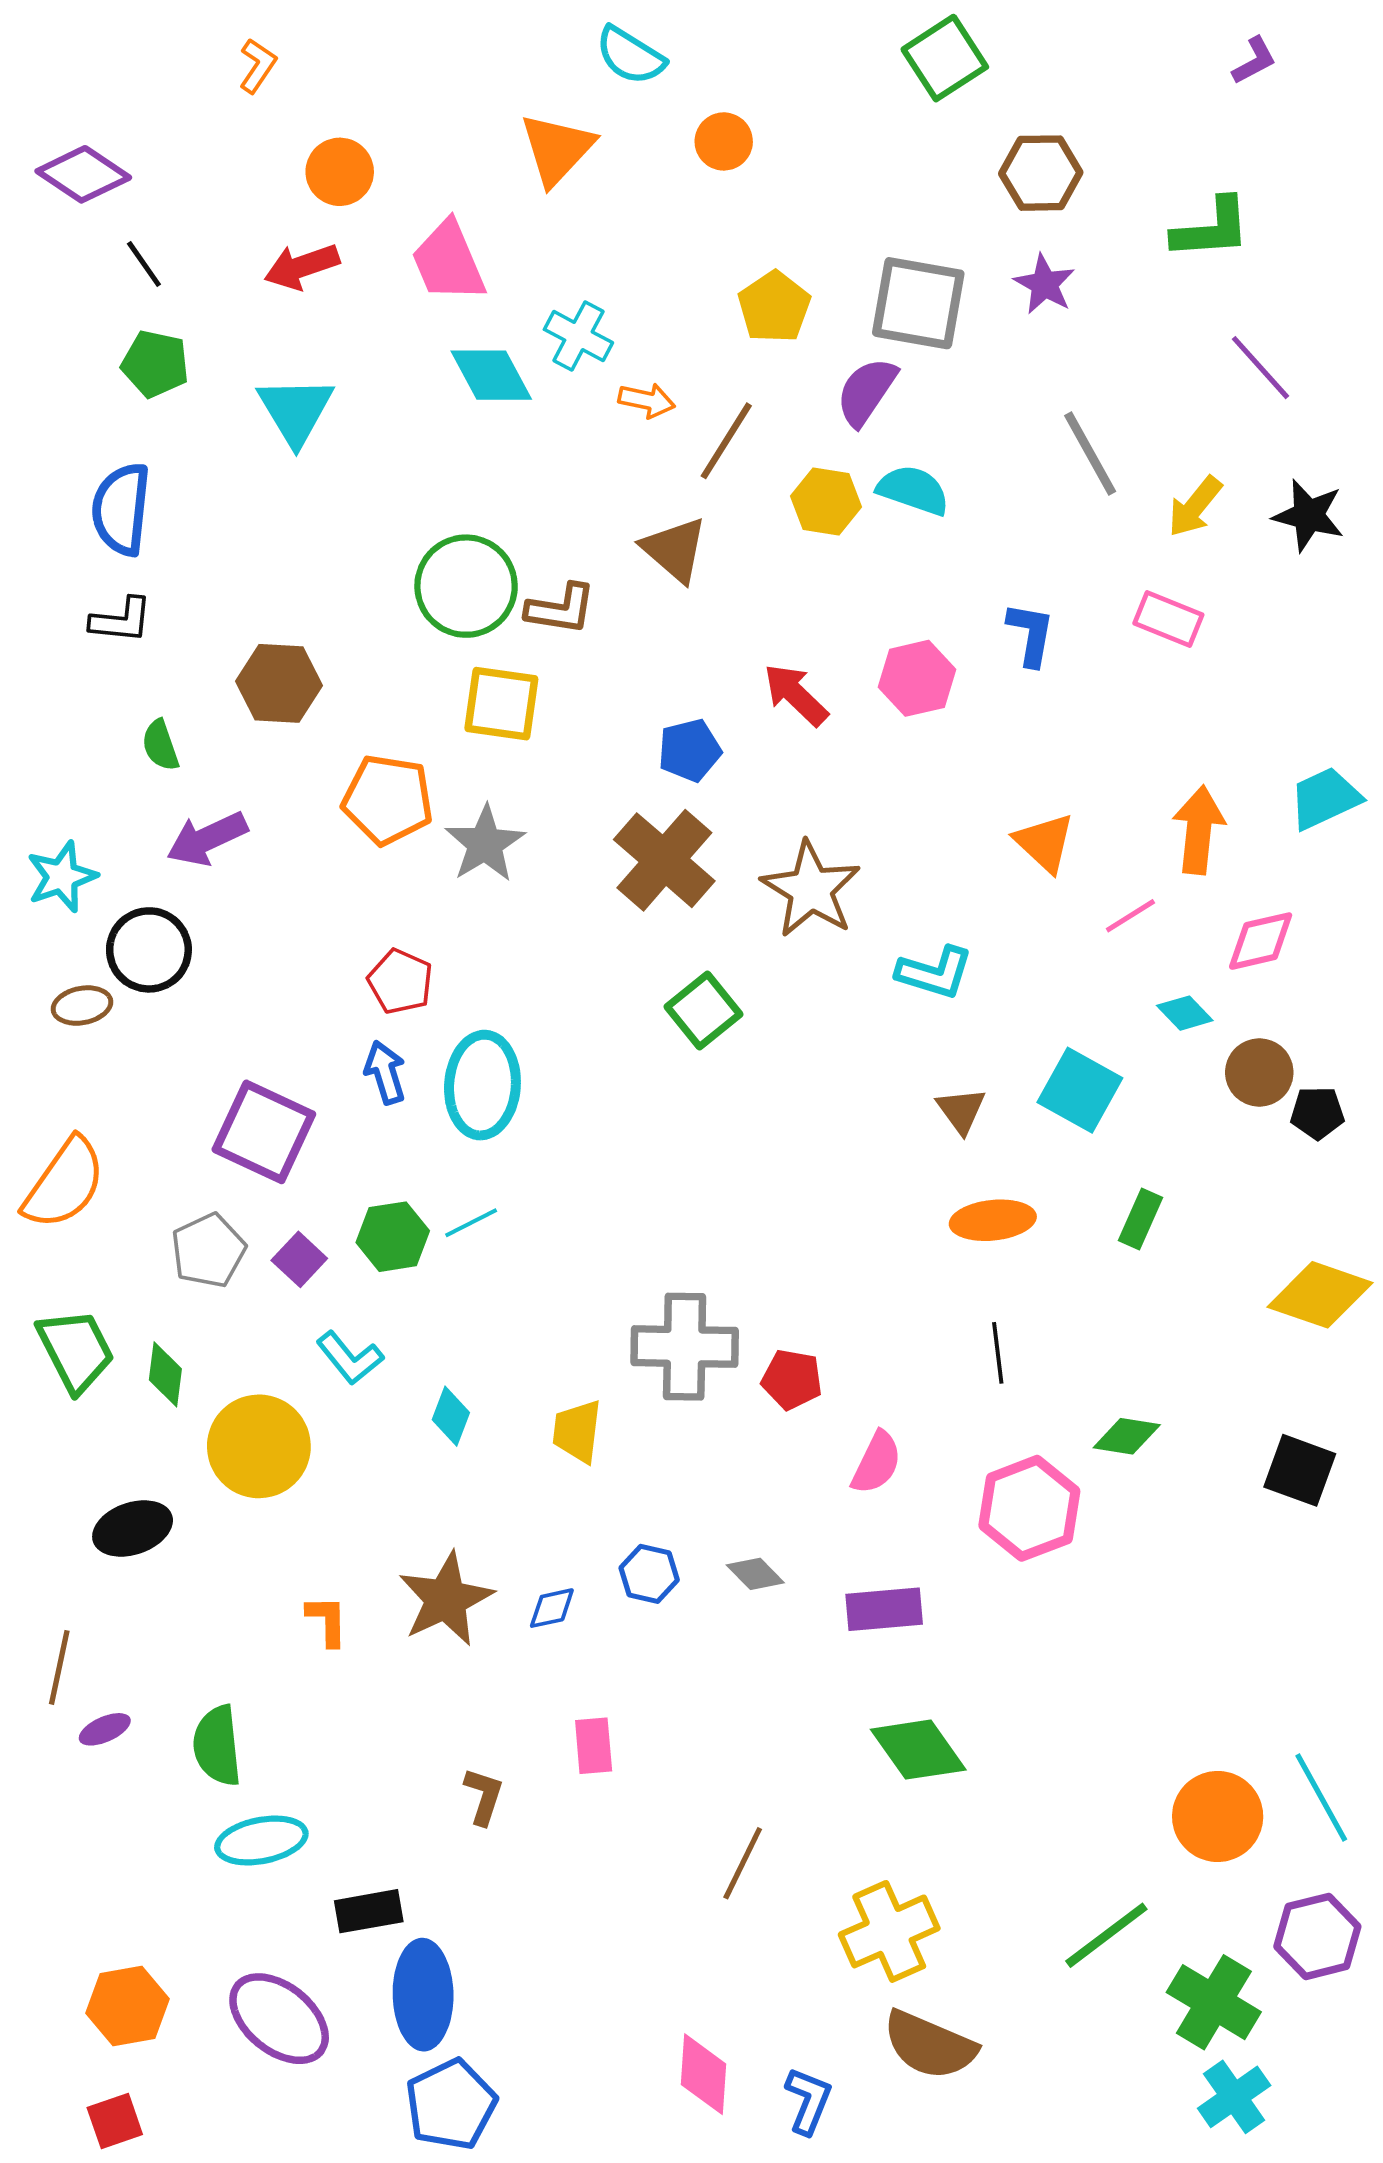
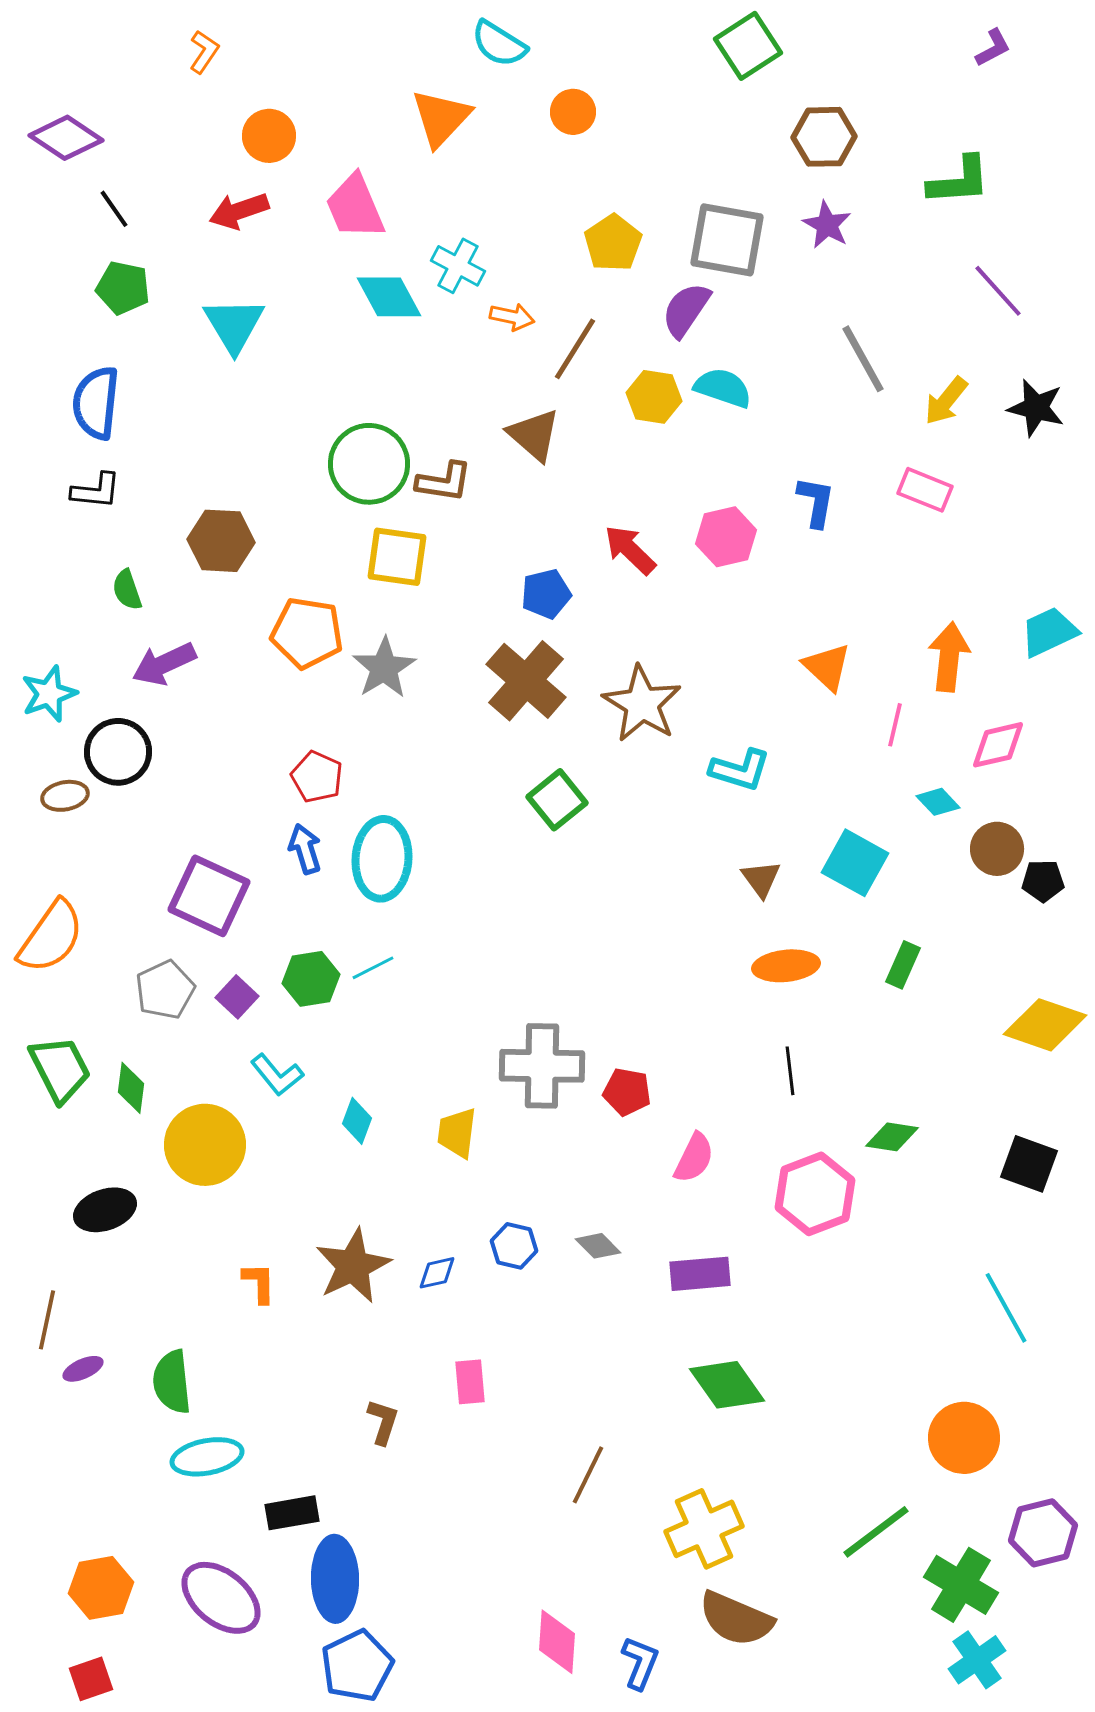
pink line: (1130, 916) -> (895, 725), turned -45
cyan line: (1321, 1798) -> (1006, 1308), moved

